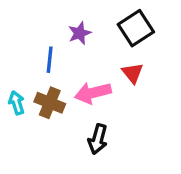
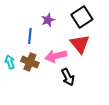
red triangle: (133, 73) -> (80, 44), size x1.5
black arrow: (98, 139) -> (68, 77), moved, turned -42

